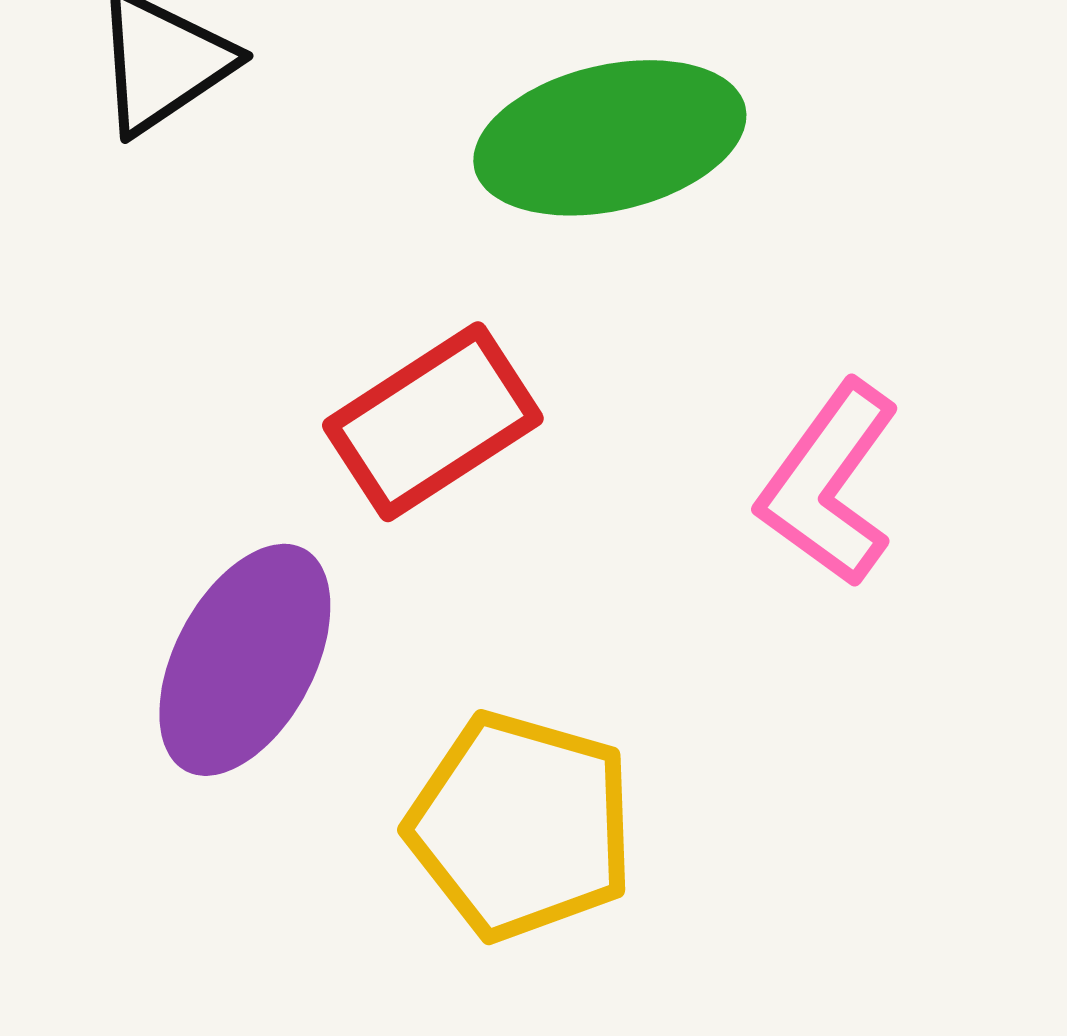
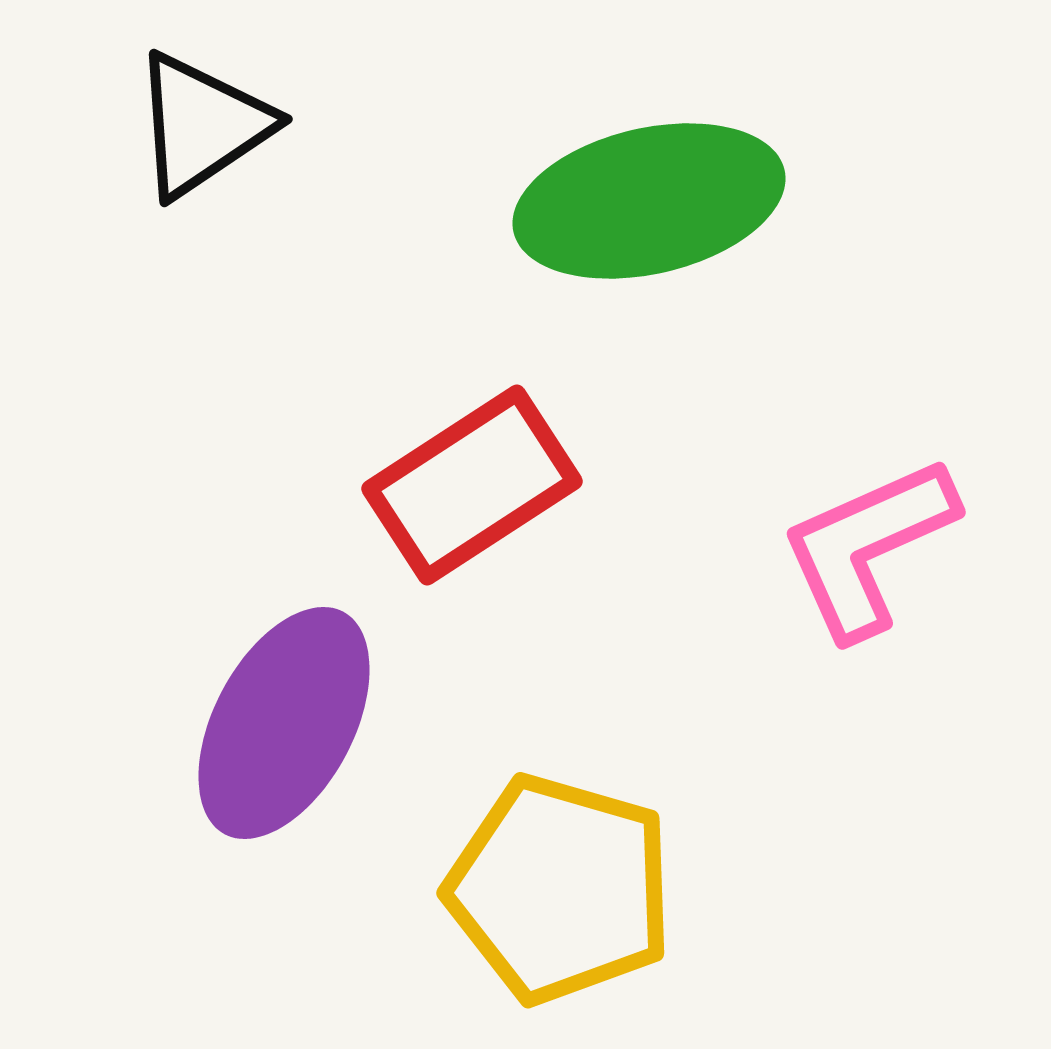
pink L-shape: (829, 484) -> (868, 547), turned 30

